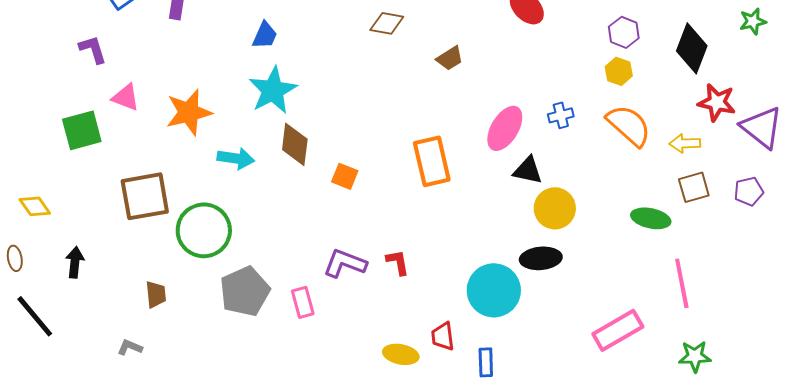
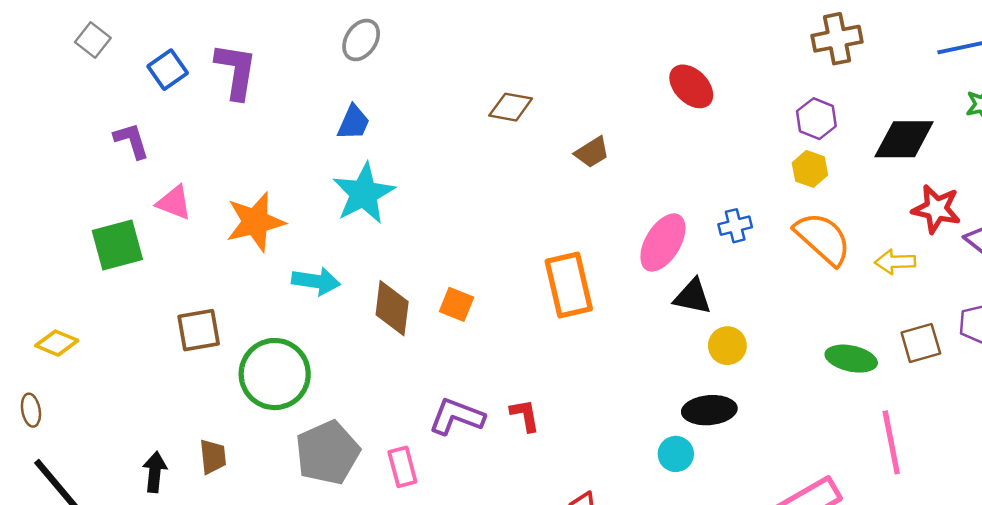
black diamond: (692, 48) -> (904, 139), turned 69
brown diamond: (295, 144) -> (392, 308), moved
brown square: (694, 187) -> (921, 343), moved
brown square: (145, 196) -> (199, 330), size x0.7
yellow diamond: (35, 206) -> (57, 343), turned -32
yellow circle: (555, 208) -> (727, 346), size x0.7
black arrow: (75, 262) -> (155, 472), moved
cyan circle: (494, 290) -> (676, 454), moved, size x0.5

